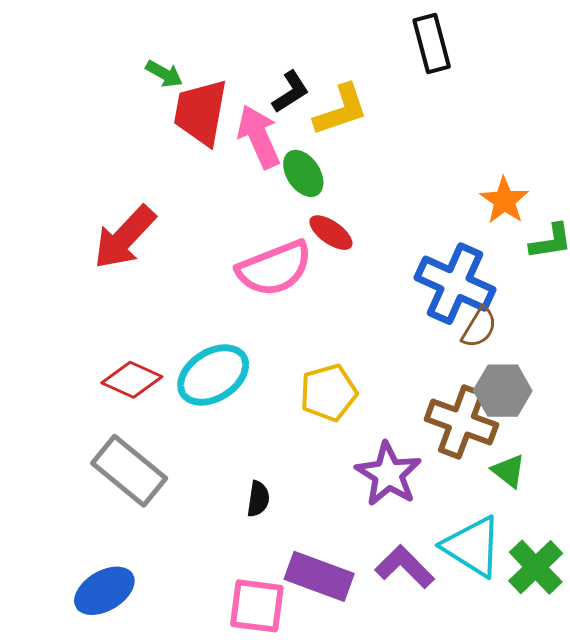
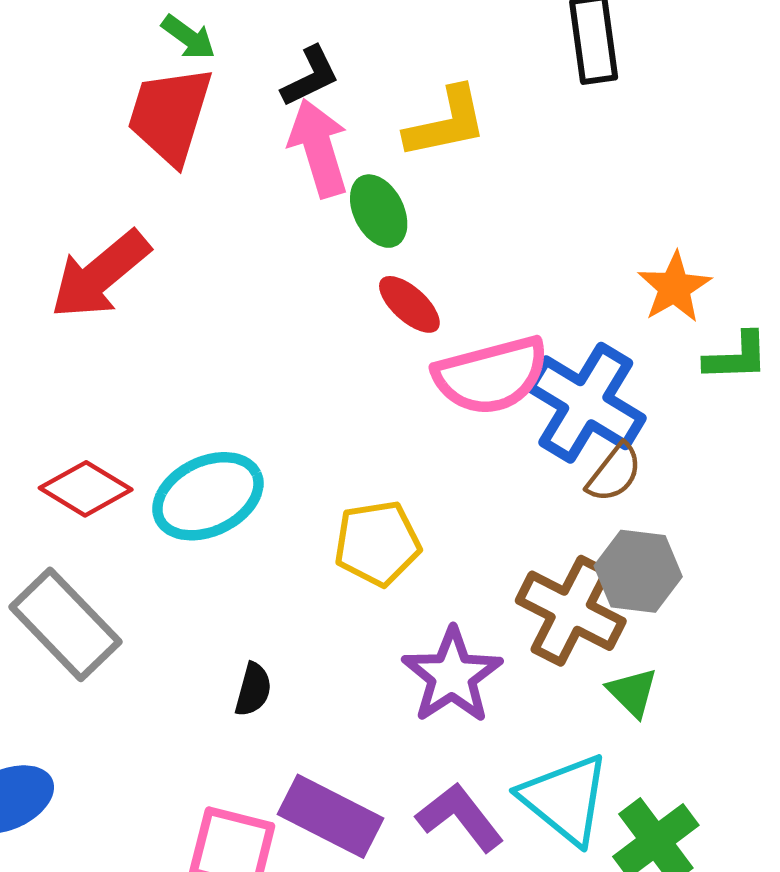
black L-shape: (291, 92) -> (310, 77), moved
red trapezoid: (201, 112) -> (170, 115), moved
pink semicircle: (274, 268) -> (491, 375), moved

